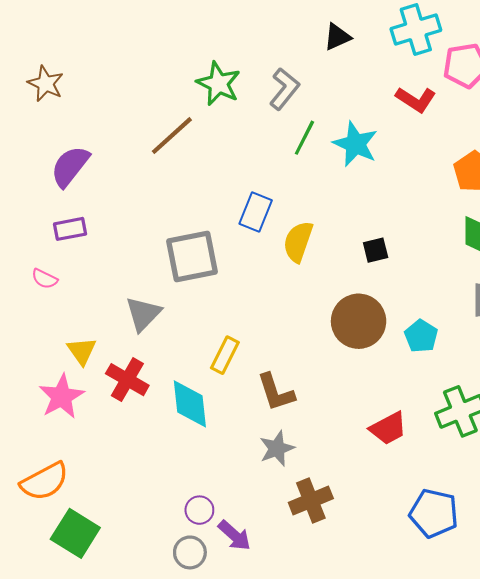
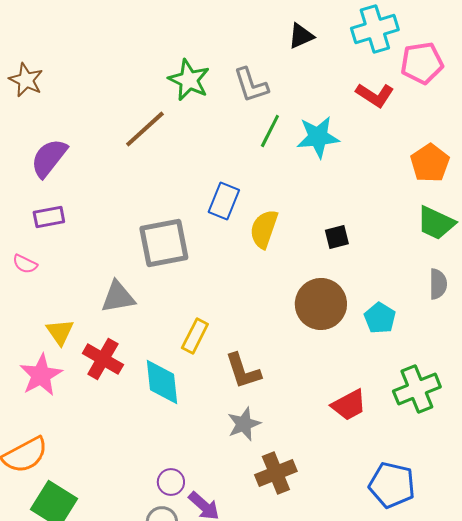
gray L-shape: (284, 89) -> (251, 85), turned 123
cyan star: (355, 144) -> (318, 137), turned -30
gray triangle: (143, 314) -> (118, 297), turned 36

